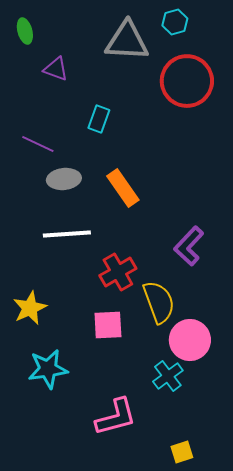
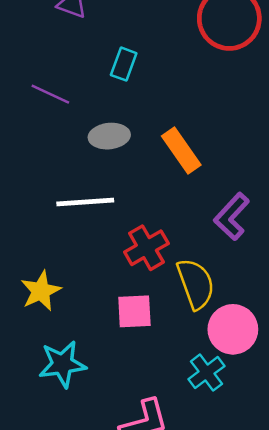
gray ellipse: (64, 179) -> (109, 136), moved
orange rectangle: (123, 188) -> (181, 150), moved

